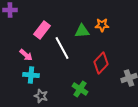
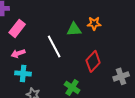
pink rectangle: (42, 30) -> (17, 28), moved
pink arrow: (26, 55) -> (18, 53), turned 120

